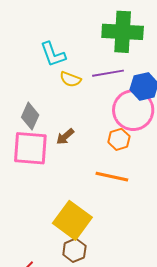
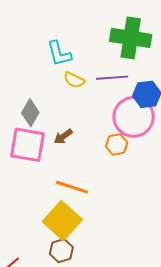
orange line: (112, 177) -> (72, 187), moved

